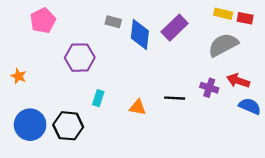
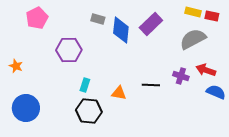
black hexagon: (68, 126) -> (89, 111), moved

